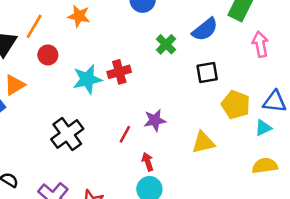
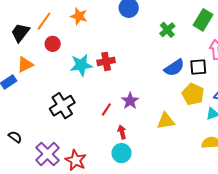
blue semicircle: (205, 29) -> (174, 68), moved
green cross: (166, 44) -> (167, 30), moved
black square: (207, 72) -> (198, 67), moved
purple star: (155, 120) -> (130, 101), turned -30

